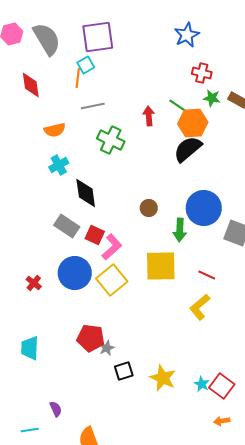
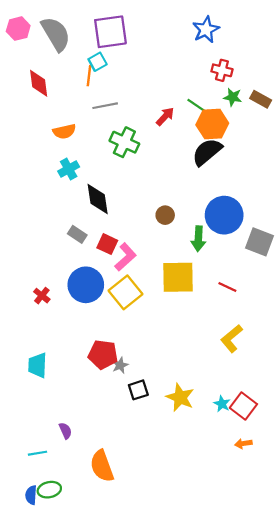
red arrow: (149, 116) -> (165, 116), turned 48
gray rectangle: (67, 226) -> (77, 234), size x0.7
yellow L-shape: (200, 307) -> (232, 338), moved

